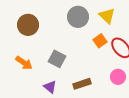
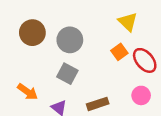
gray circle: (78, 17) -> (70, 40), moved
orange arrow: (24, 63) -> (28, 92), moved

